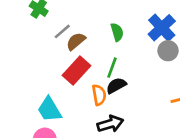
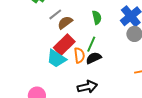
orange semicircle: (99, 95) -> (79, 55), moved
cyan trapezoid: (49, 109) -> (56, 59), moved, turned -30

